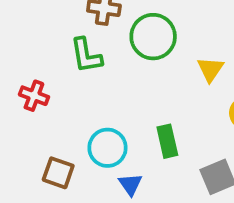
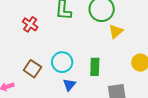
yellow triangle: (210, 69) -> (116, 31), moved

